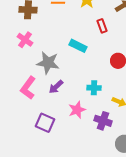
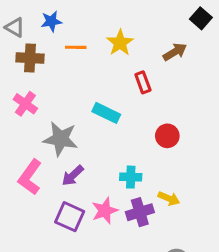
purple cross: (103, 121) -> (140, 212), moved, turned -36
purple square: (45, 123) -> (70, 217), moved

